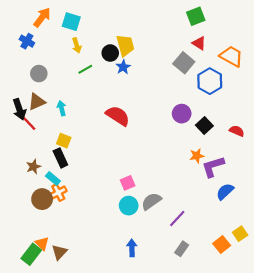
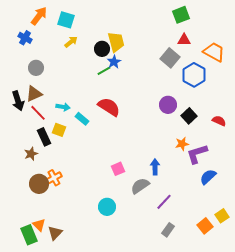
red triangle: (199, 43) -> (184, 40), turned -32
yellow arrow: (77, 45) -> (71, 42), turned -112
green line: (85, 69) -> (104, 71), moved
cyan arrow: (62, 108) -> (63, 107), moved, turned 112
red line: (28, 122) -> (38, 113), moved
black rectangle: (60, 158) -> (44, 137), moved
cyan rectangle: (53, 179) -> (82, 119), moved
cyan circle: (129, 206) -> (107, 207), moved
blue arrow: (132, 248) -> (155, 167), moved
green rectangle: (31, 254) -> (29, 235), turned -60

